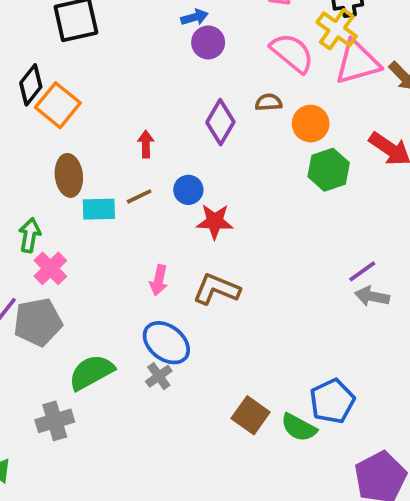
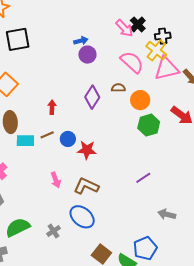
blue circle: (188, 190) -> (68, 139), moved
purple line: (362, 271) -> (143, 178), moved
pink arrow: (159, 280) -> (56, 180), turned -35
gray arrow: (372, 296) -> (167, 214), moved
blue ellipse: (166, 343) -> (82, 217), moved

